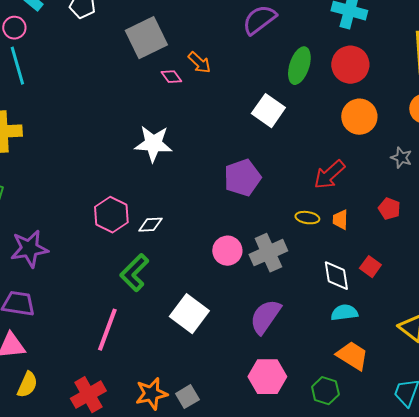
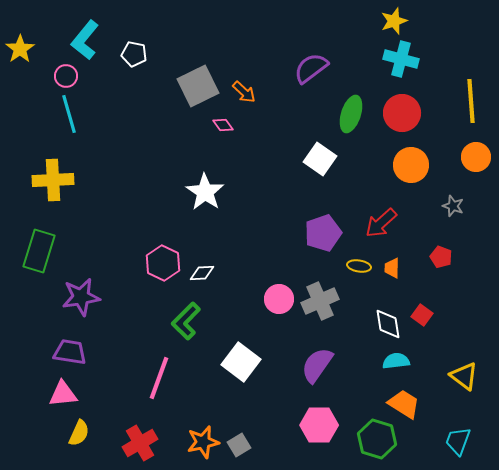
orange arrow: (199, 63) -> (244, 92), moved
white star: (153, 144) -> (205, 192), turned 30
purple pentagon: (242, 178) -> (323, 233), moved
green hexagon: (325, 391) -> (377, 439), size x1.4

